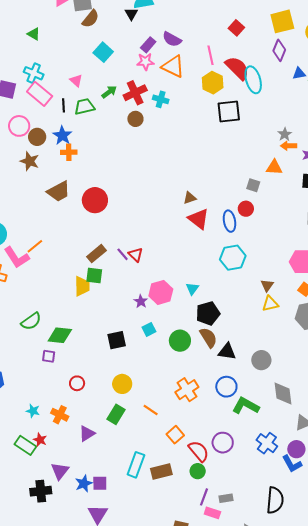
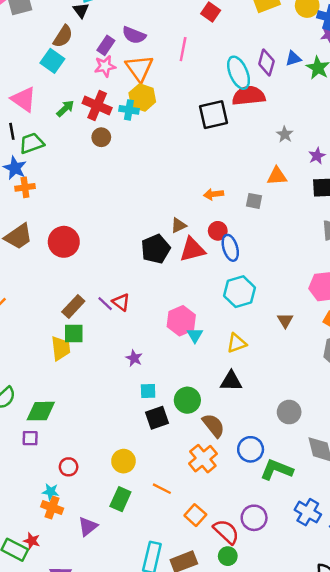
brown semicircle: (91, 19) -> (63, 36), moved
purple diamond: (279, 50) -> (266, 62), moved
pink line: (210, 55) -> (183, 49), turned 30
orange triangle: (173, 66) -> (139, 68), turned 35
red semicircle: (237, 68) -> (249, 96), moved, turned -44
pink triangle: (76, 81) -> (24, 99), size x1.6
yellow hexagon: (213, 83) -> (142, 97), moved
red cross: (135, 93) -> (97, 105), turned -35
green trapezoid: (84, 107) -> (32, 143), moved
orange arrow: (289, 146) -> (213, 194), moved
red circle: (246, 209) -> (218, 231), moved
red triangle: (199, 219) -> (192, 250), turned -45
pink hexagon: (161, 292) -> (181, 321), moved
yellow triangle: (270, 304) -> (237, 343), moved
black pentagon: (208, 313) -> (156, 249), moved
cyan square: (149, 329) -> (148, 391), turned 32
brown semicircle: (208, 338) -> (213, 425), moved
black square: (117, 340) -> (157, 418), moved
black triangle: (227, 352) -> (231, 381), moved
cyan star: (33, 411) -> (51, 492), moved

